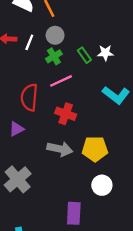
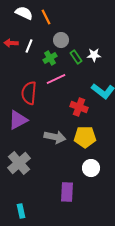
gray circle: (55, 35) -> (61, 40), moved
red cross: (66, 114) -> (79, 107), moved
purple triangle: (16, 129) -> (18, 120), size x1.5

